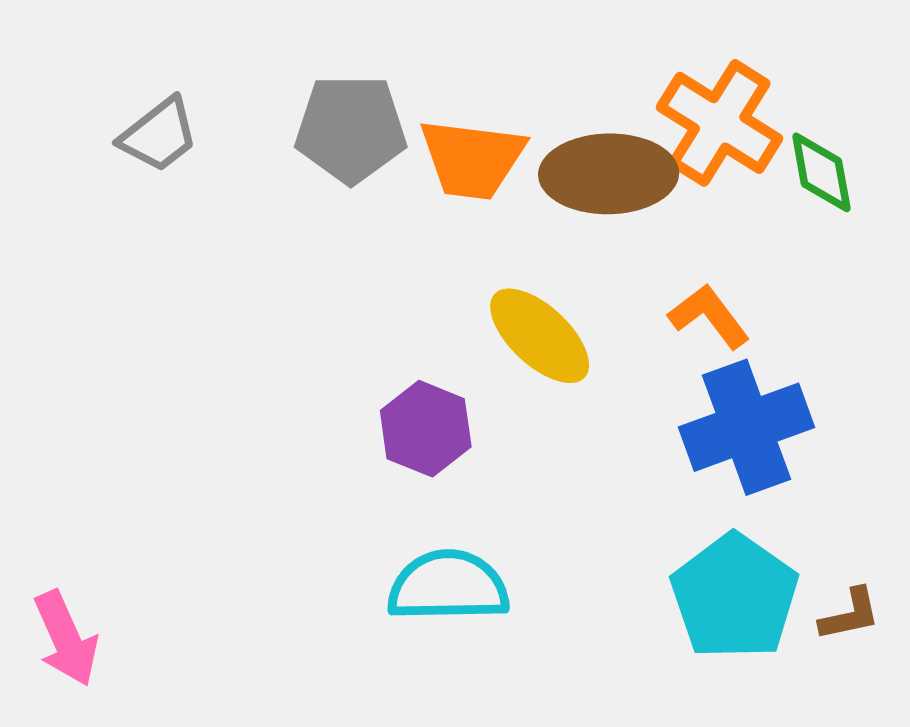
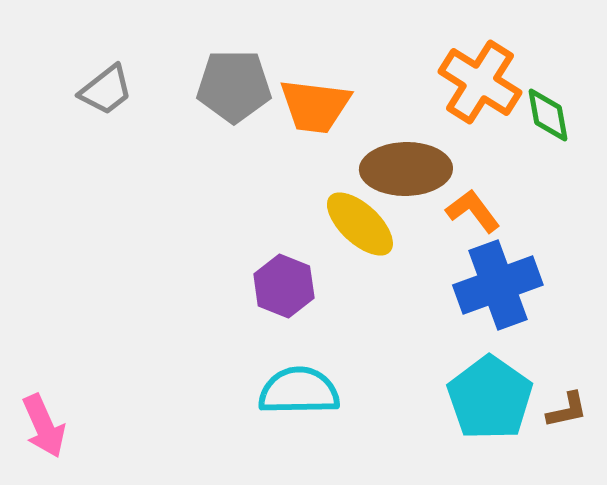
brown ellipse: (609, 174) -> (406, 169), moved

